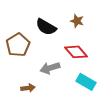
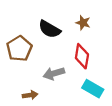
red diamond: (76, 52) -> (82, 56), turned 50

